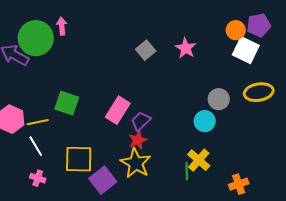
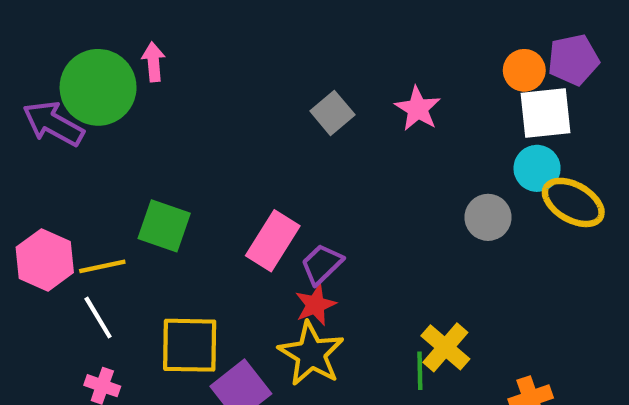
white square: (246, 50) -> (546, 113), turned -32
yellow ellipse: (259, 92) -> (573, 202), turned 40
cyan circle: (205, 121) -> (537, 168), moved

